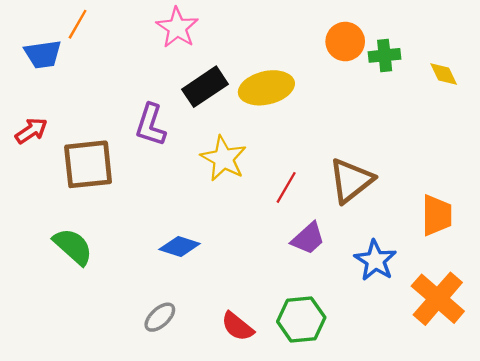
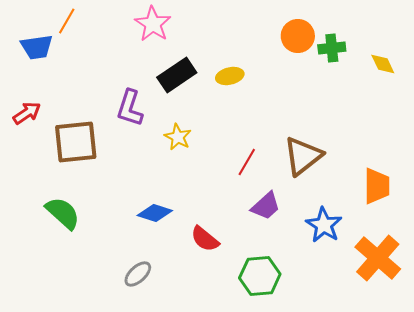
yellow ellipse: (266, 88) -> (230, 76), size x0.6
yellow star: (224, 158) -> (178, 137), moved, size x0.7
red semicircle: (237, 326) -> (205, 239), moved

